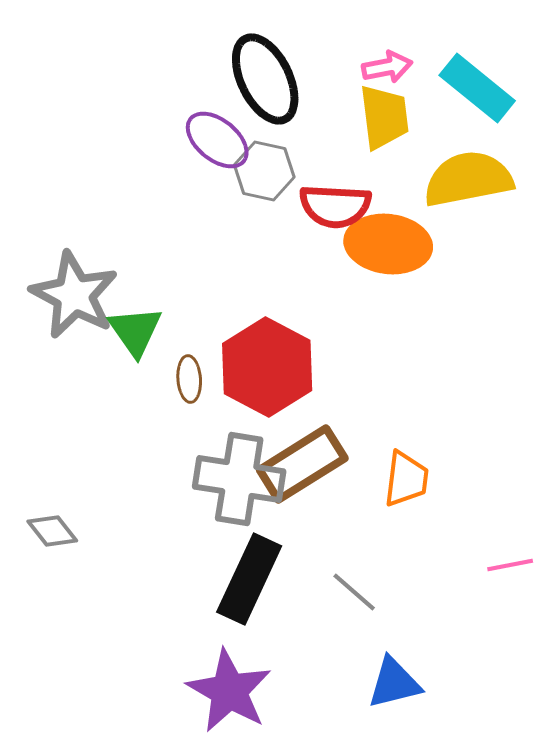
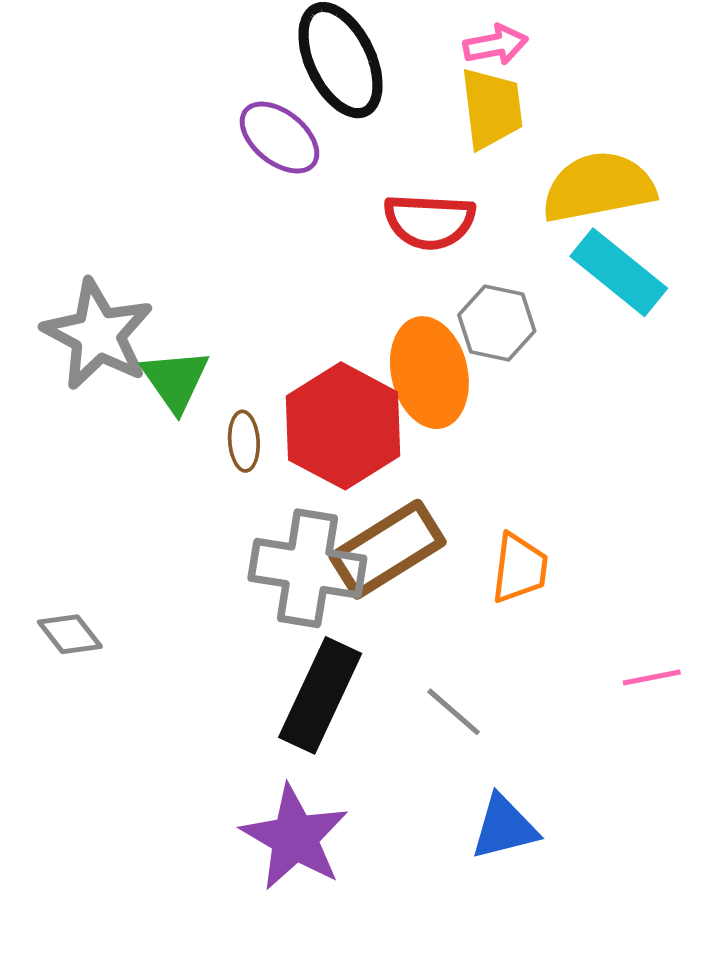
cyan rectangle: (477, 88) -> (619, 272), moved
gray hexagon: (264, 171) -> (497, 323), moved
orange ellipse: (388, 244) -> (429, 373), moved, turned 70

